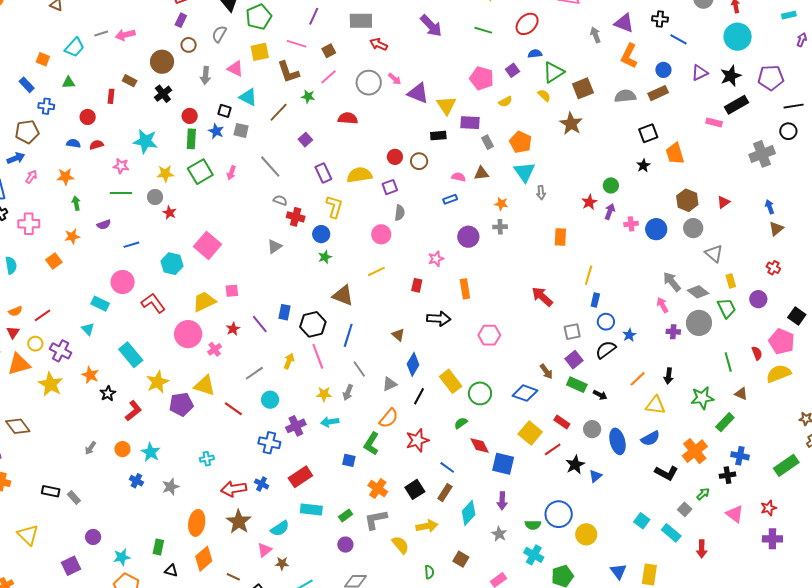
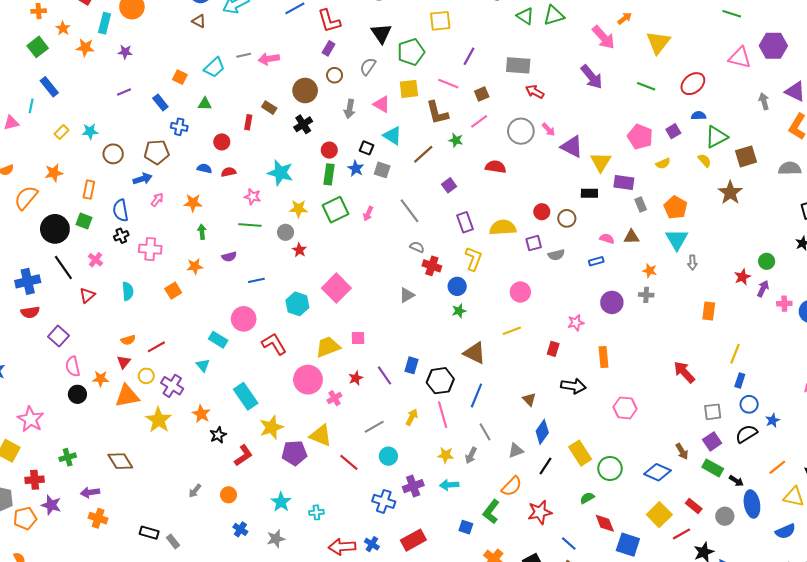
gray semicircle: (400, 213) -> (556, 255), moved, turned 63
blue ellipse: (617, 441) -> (752, 504), moved
cyan star: (151, 452) -> (281, 502), moved

